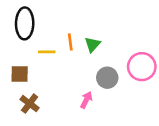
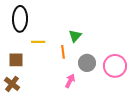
orange line: (70, 42) -> (63, 52), moved
pink circle: (142, 67) -> (115, 66), moved
brown cross: (30, 104) -> (12, 84), moved

